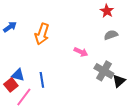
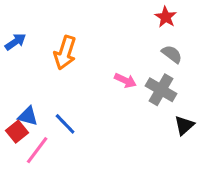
gray semicircle: (111, 35) -> (172, 54), turned 56
gray cross: (104, 71) -> (161, 90), moved
blue line: (42, 80) -> (65, 124), turned -35

